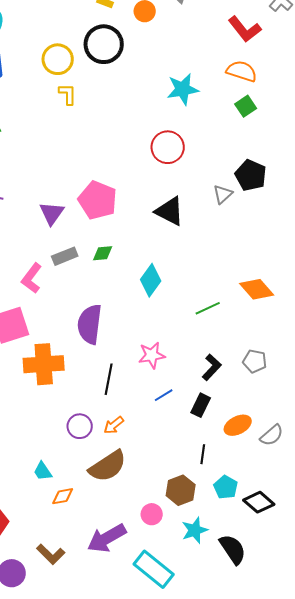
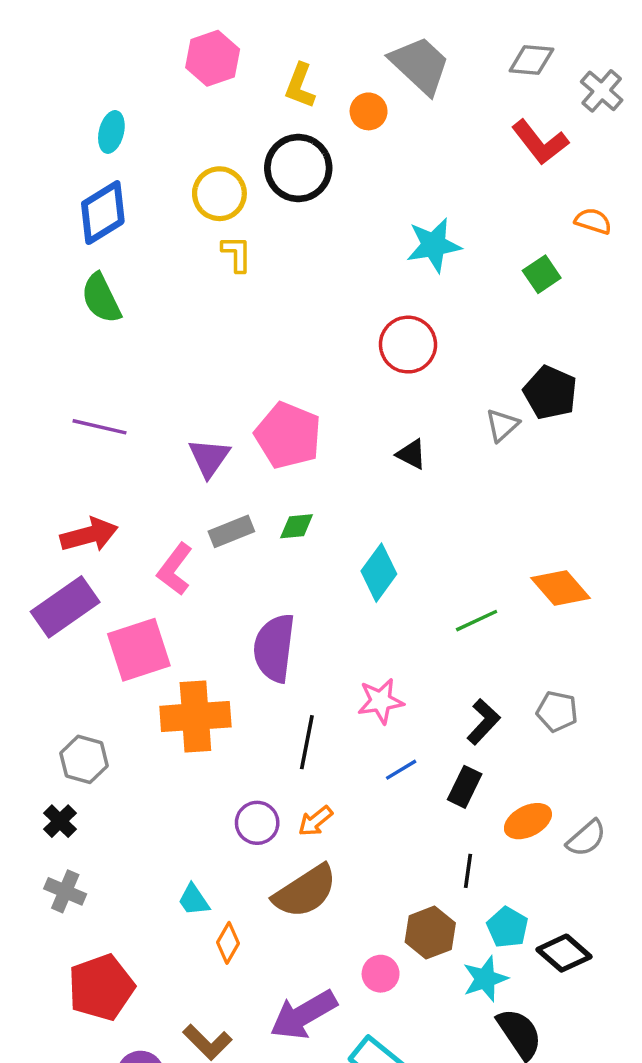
orange semicircle: (242, 71) -> (593, 221), moved, size x0.7
black triangle: (170, 211) -> (411, 454), size x0.6
orange diamond: (63, 496) -> (228, 943), turned -50
cyan star: (195, 530) -> (485, 979), moved

